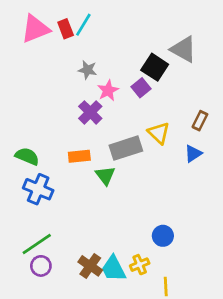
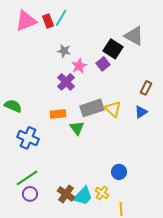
yellow triangle: (159, 133) -> (113, 109), moved
green semicircle: (27, 156) -> (13, 106), moved
yellow cross: (140, 265) -> (102, 193), turned -32
cyan trapezoid: (114, 269) -> (83, 196), turned -110

